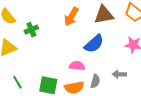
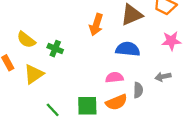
green cross: (31, 30) -> (55, 49), turned -32
blue semicircle: (94, 44) -> (128, 49), turned -120

